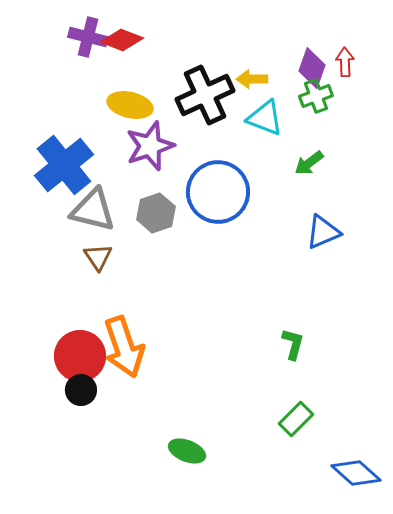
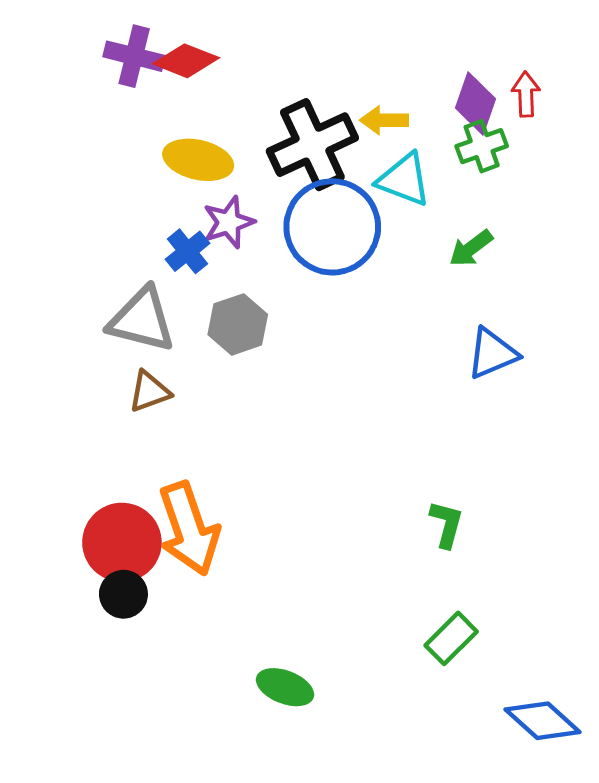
purple star: (150, 146) -> (229, 222), size x0.7
blue cross: (64, 165) -> (187, 251), moved, size x0.5
blue circle: (218, 192) -> (332, 227), moved
brown triangle: (98, 257) -> (149, 392), turned 44

